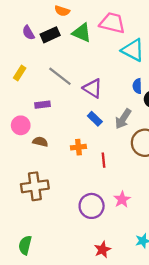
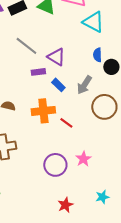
purple rectangle: (42, 105) -> (38, 72), moved
orange cross: (78, 147) -> (43, 111), size x1.6
red line: (104, 160) -> (66, 123), turned -48

